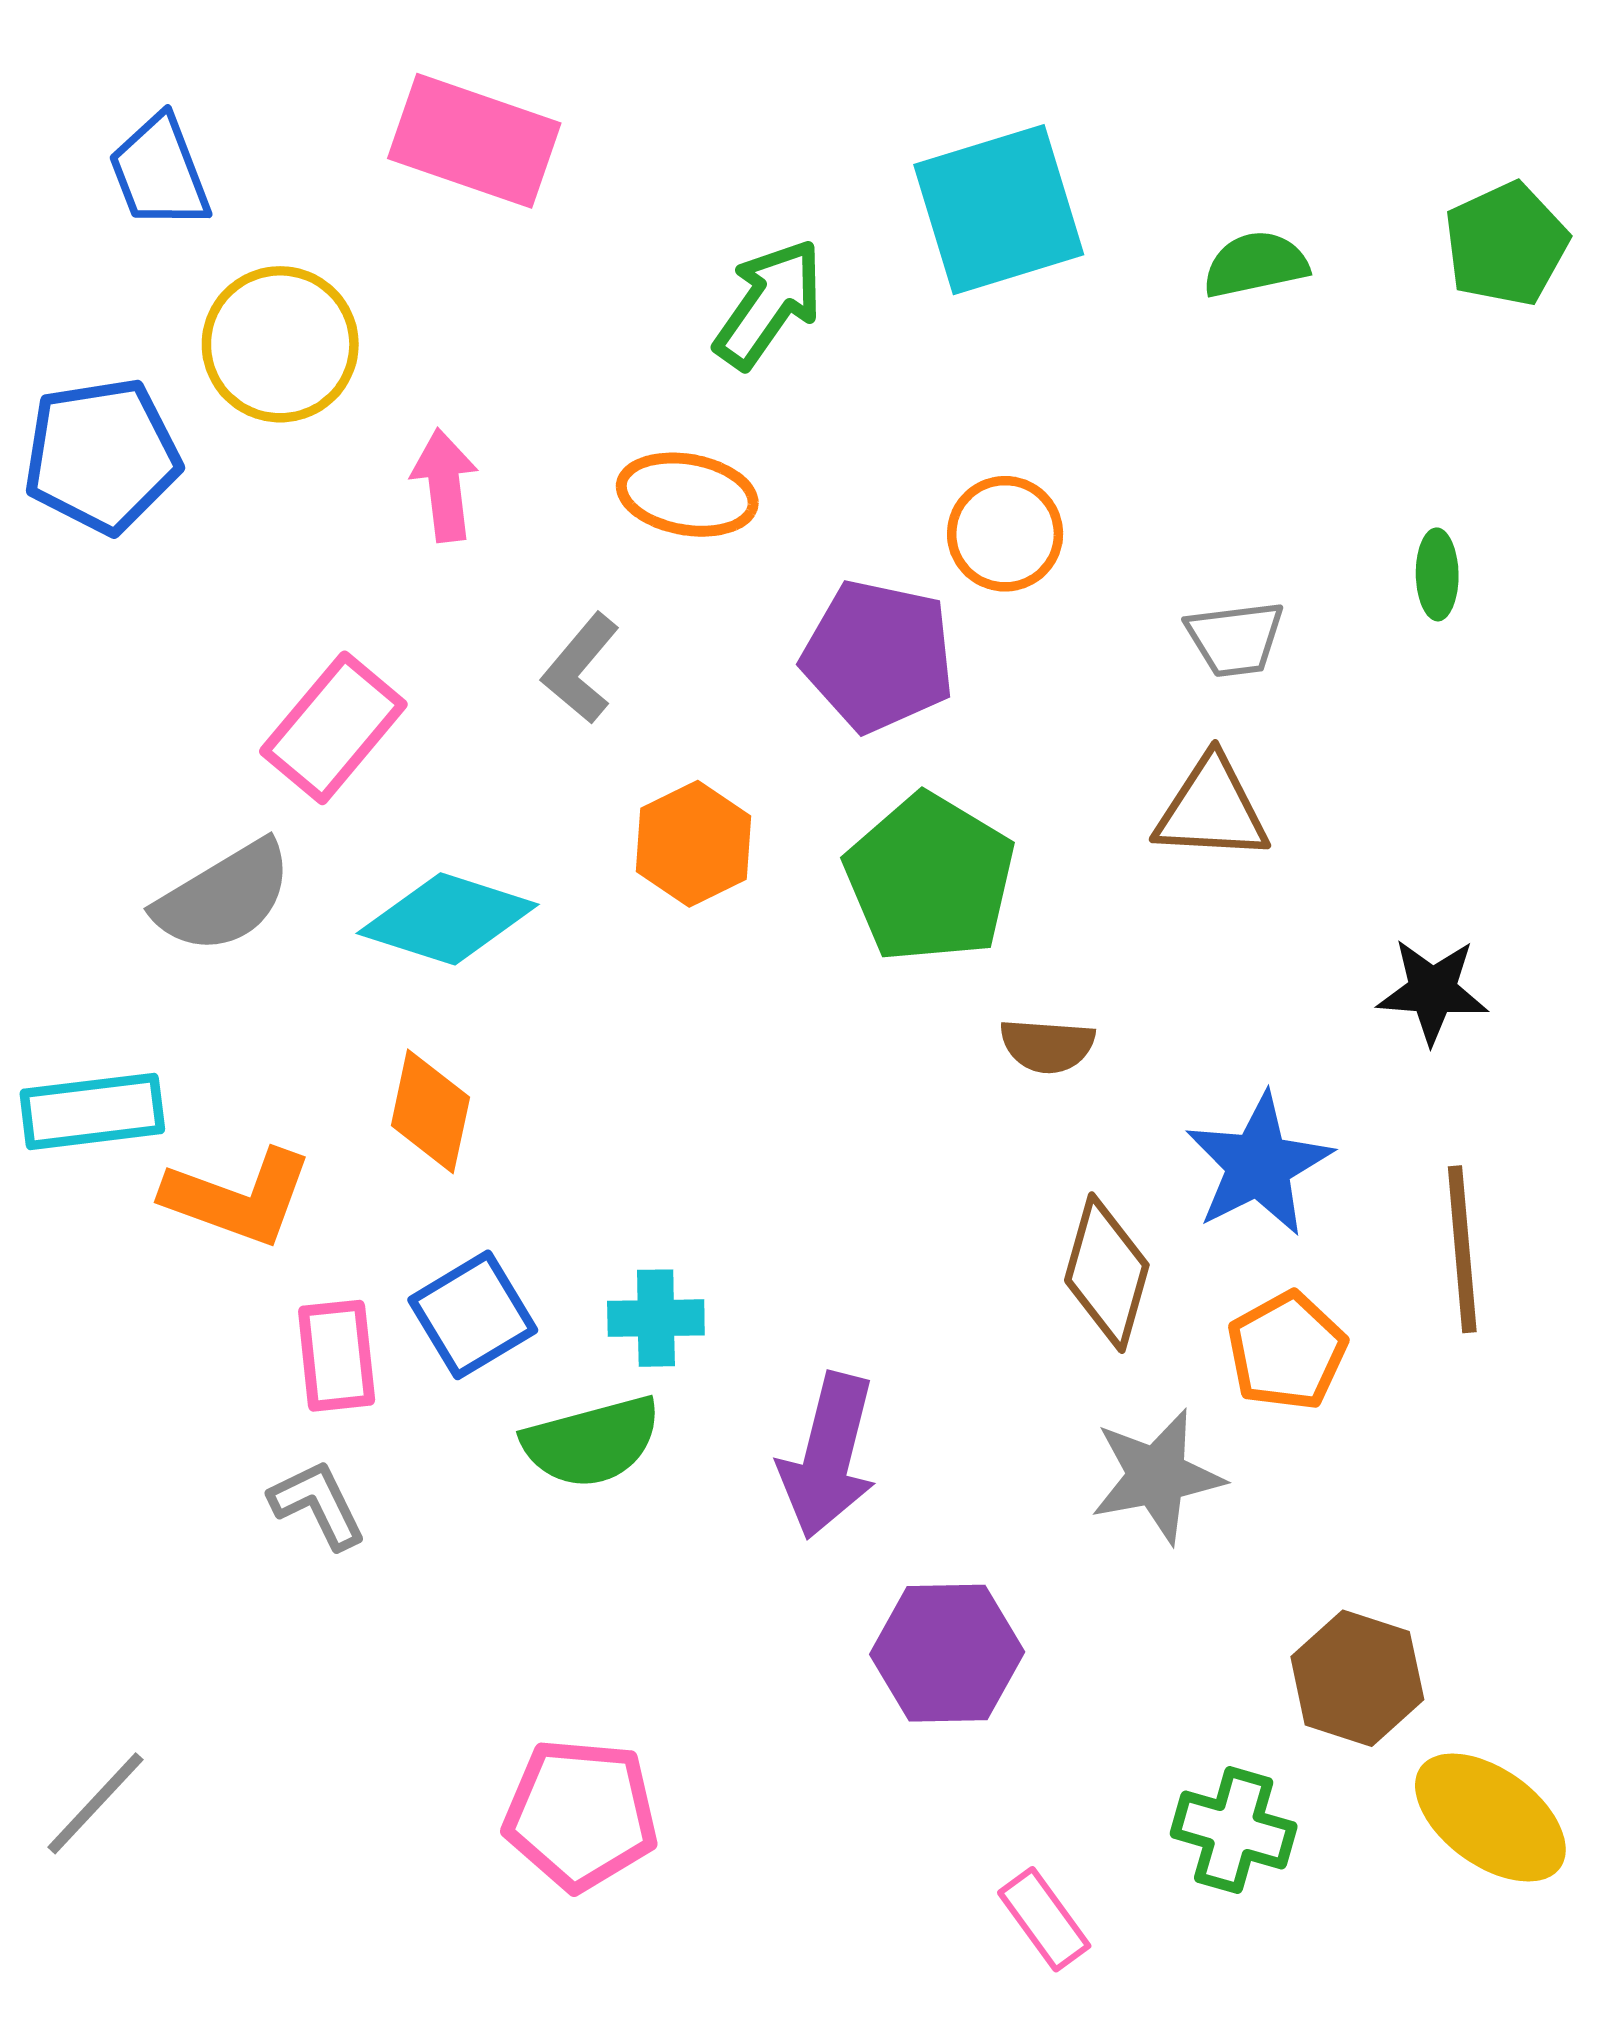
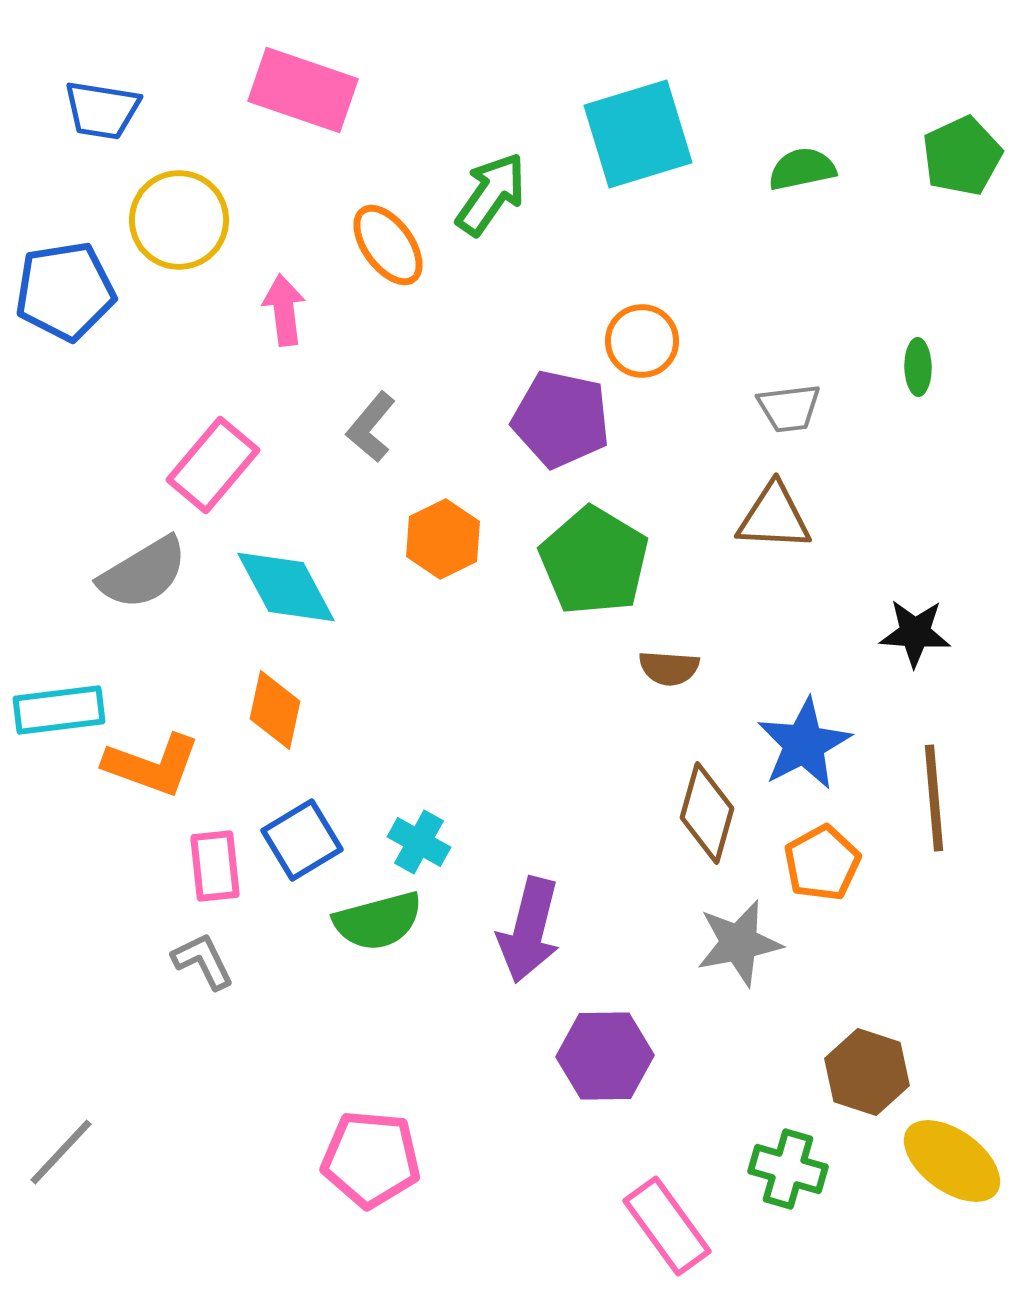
blue trapezoid: (160, 172) -> (102, 110), turned -60
orange ellipse: (687, 495) -> (388, 245), moved, turned 44
cyan diamond: (448, 919) -> (286, 587), turned 44
cyan cross: (656, 1318) -> (419, 842), turned 30
pink rectangle: (1044, 1919) -> (667, 1226), size x1.5

